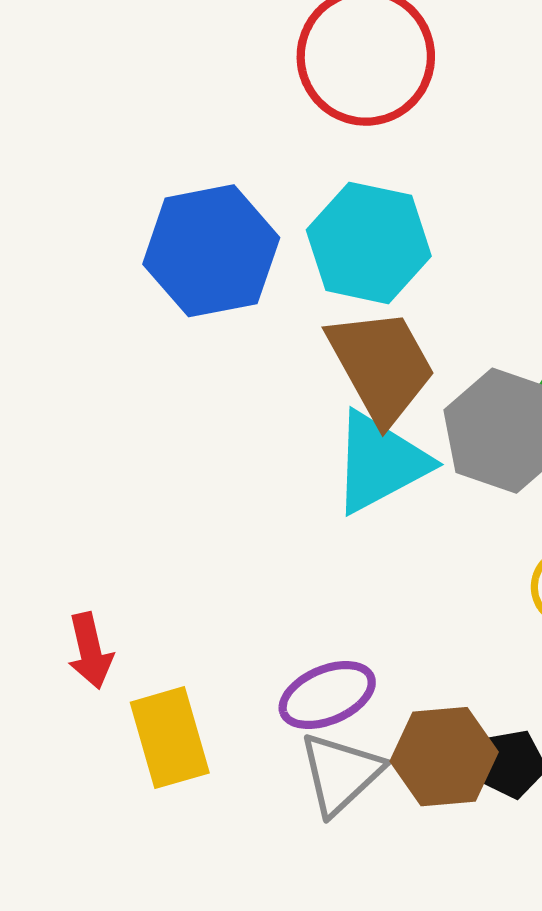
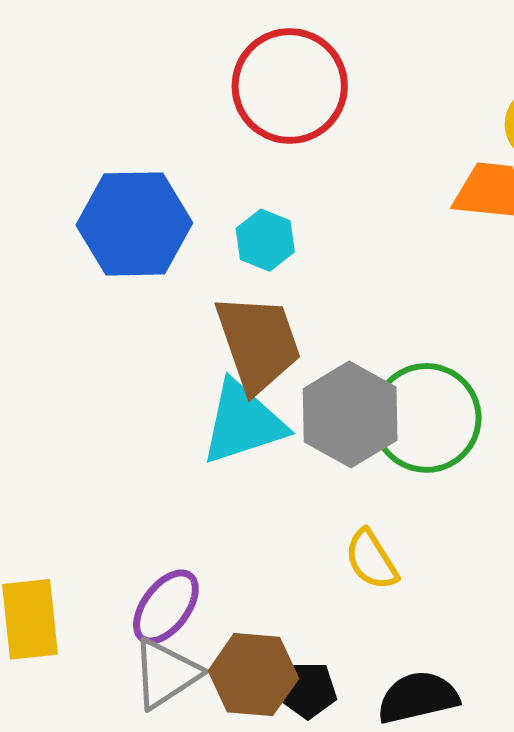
cyan hexagon: (369, 243) -> (265, 240), size x0.6
purple ellipse: (327, 695) -> (166, 607), turned -40

